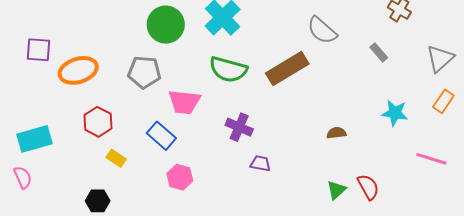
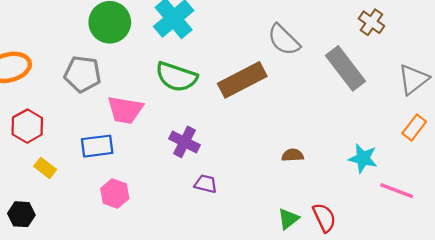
gray rectangle: (379, 52) -> (345, 68), size x2.0
cyan star: (395, 113) -> (363, 158), moved
blue rectangle: (161, 136) -> (97, 146), turned -52

